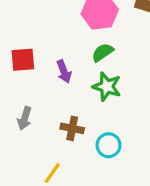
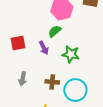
green semicircle: (103, 52) -> (55, 31), moved
cyan circle: (109, 145) -> (75, 90), size x1.5

